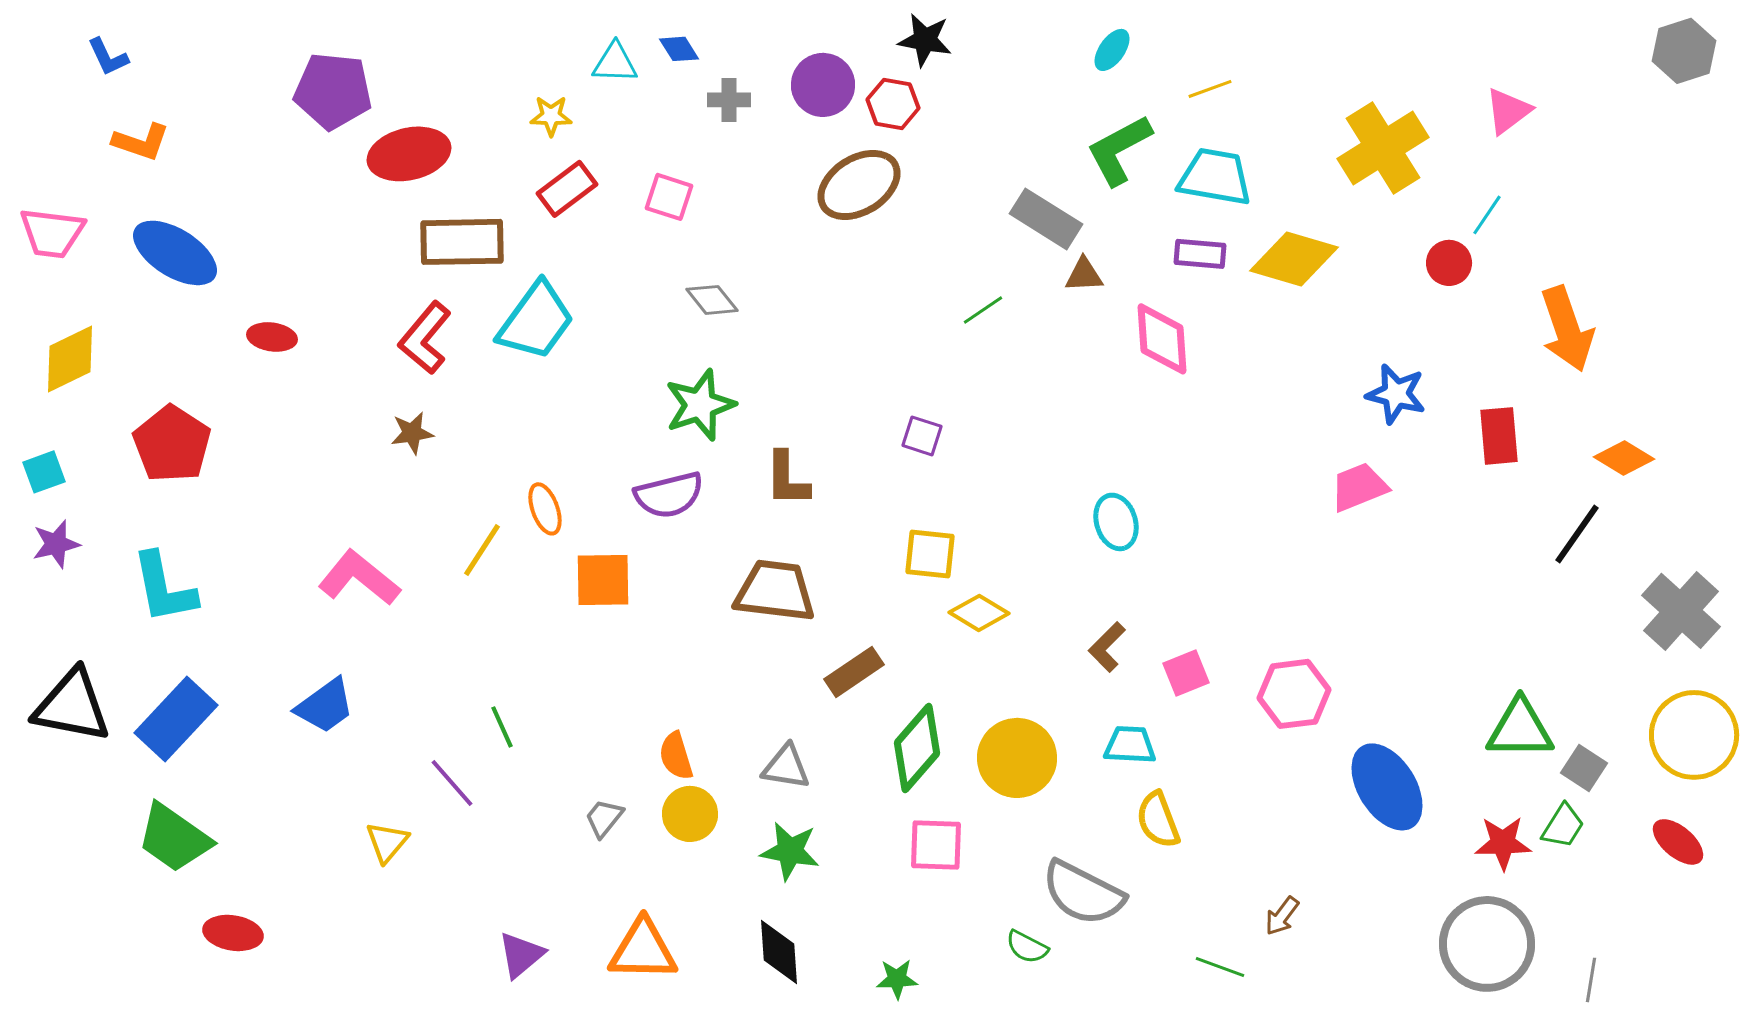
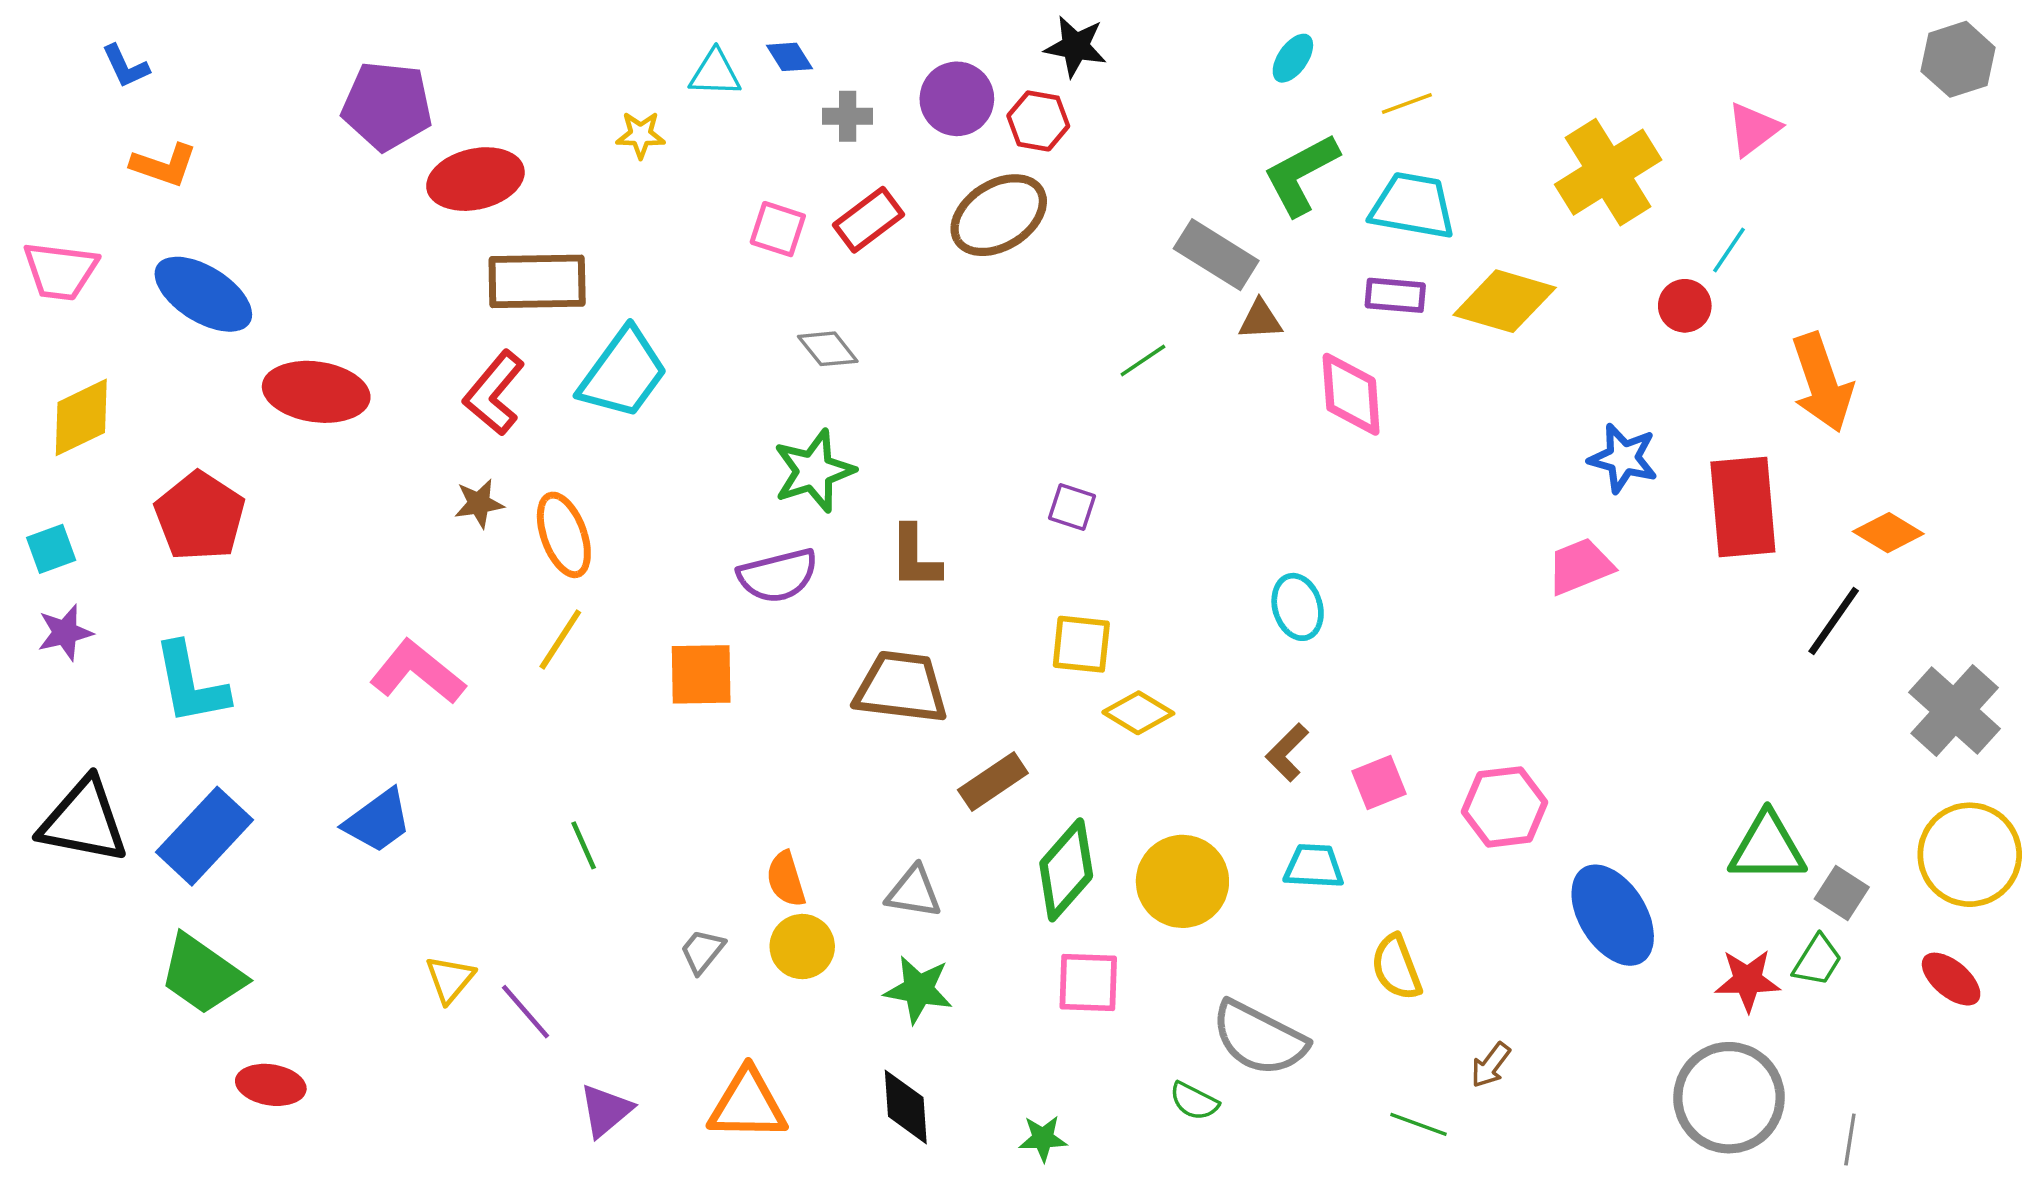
red rectangle: (567, 189) -> (868, 220), moved
red ellipse: (272, 337) -> (316, 392), size x1.8
red rectangle: (1499, 436) -> (1743, 507), size x1.5
orange ellipse: (545, 509) -> (564, 535), moved, size x1.4
purple line: (452, 783) -> (525, 1012), moved
yellow semicircle: (1158, 820) -> (1396, 967), moved

